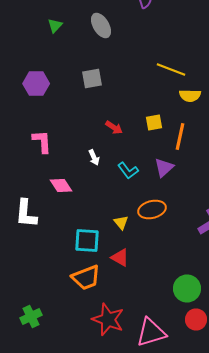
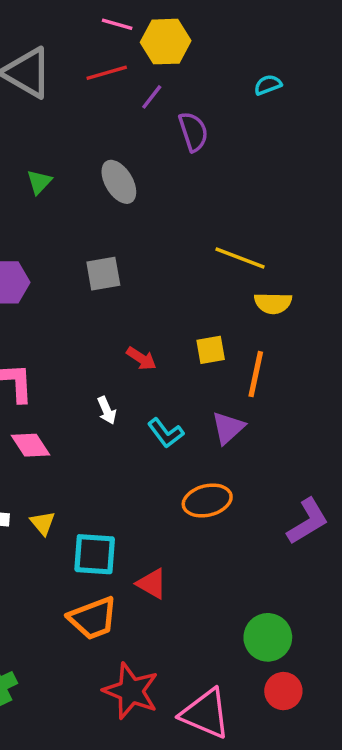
pink diamond: (61, 186) -> (31, 445), moved
yellow triangle: (121, 222) -> (43, 523), moved
pink triangle: (151, 332) -> (205, 714), turned 40

